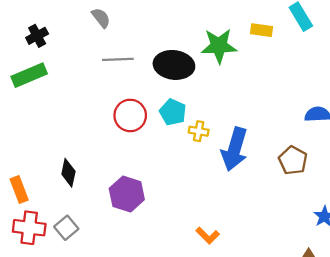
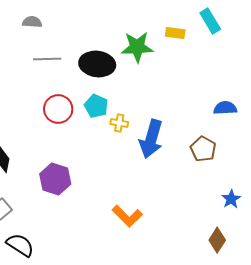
gray semicircle: (101, 18) -> (32, 22), turned -48
orange L-shape: (208, 236) -> (127, 216), size x1.4

